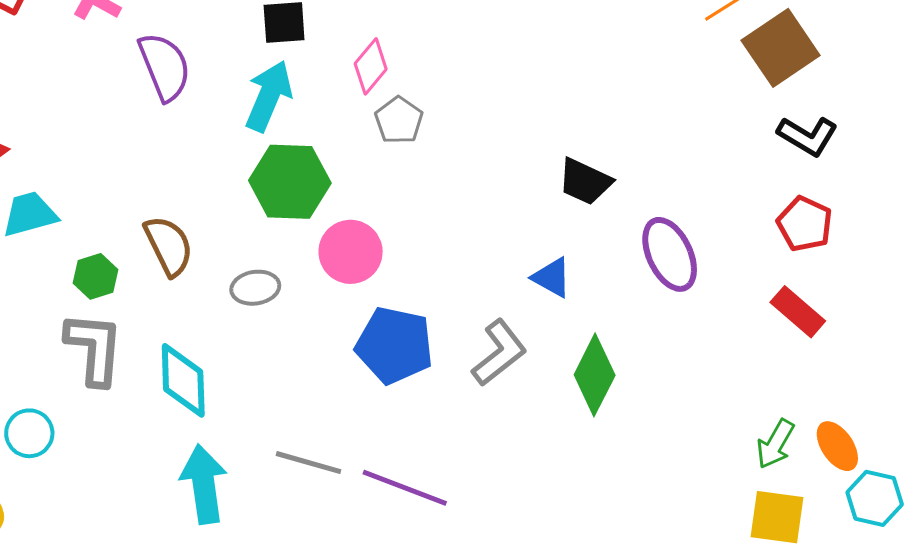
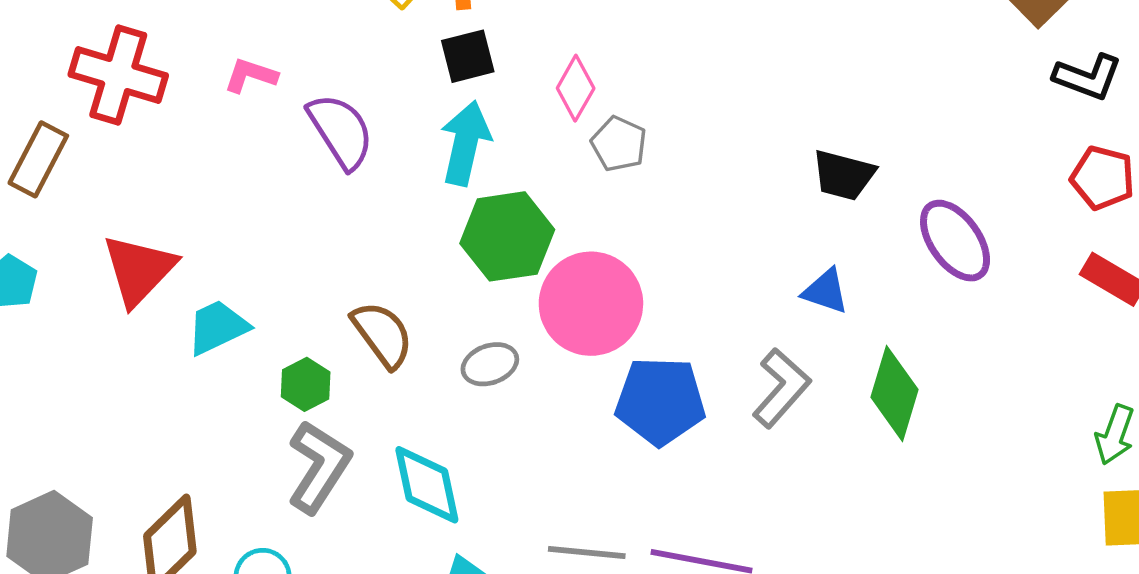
pink circle: (351, 252) -> (591, 304), size x1.4
gray L-shape: (94, 348) -> (319, 467), turned 38

